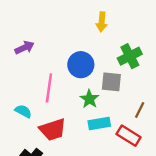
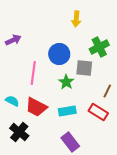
cyan semicircle: (23, 111) -> (12, 101), moved
cyan rectangle: (99, 123) -> (67, 111), moved
red trapezoid: (53, 130) -> (36, 107), turned 45

